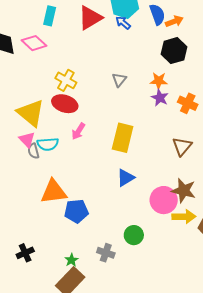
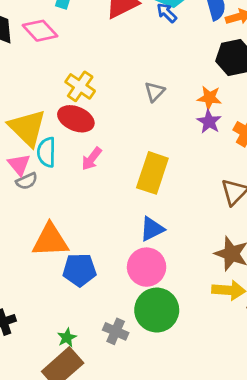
cyan semicircle: (48, 144) -> (47, 152), moved, turned 90
gray semicircle: (33, 151) -> (27, 181), turned -105
pink circle: (164, 200) -> (147, 267), moved
green circle: (134, 235) -> (157, 310), size x1.6

